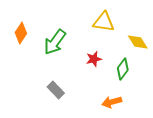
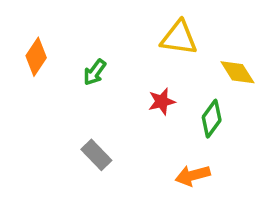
green arrow: (55, 42) -> (95, 72), size x0.6

